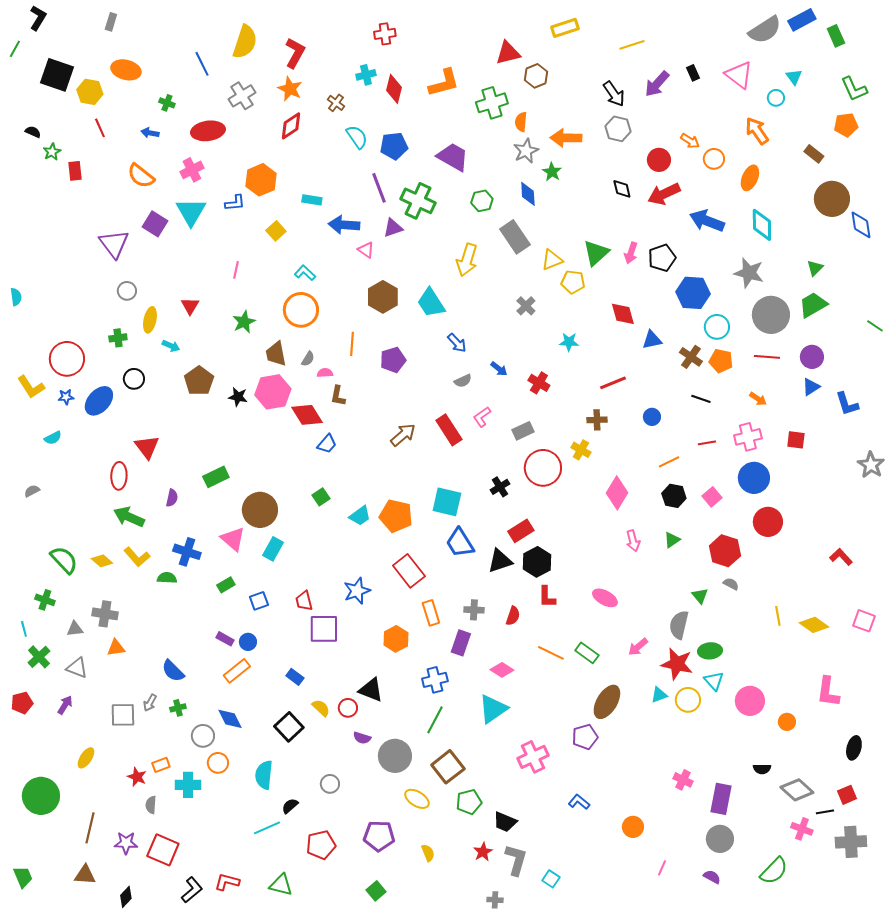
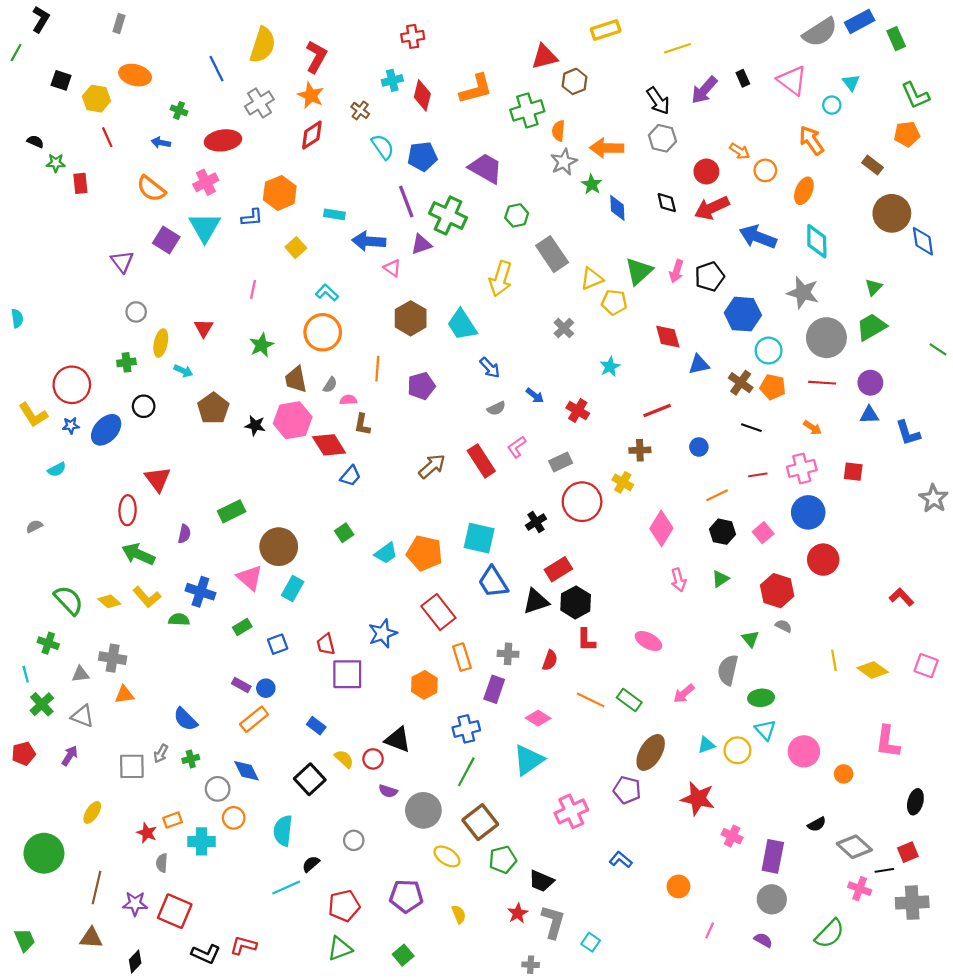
black square: (57, 75) -> (61, 80), size x0.6
green star: (52, 152) -> (56, 163), turned 30
blue diamond: (528, 194) -> (617, 208), moved
purple triangle: (114, 244) -> (122, 262), size x0.7
cyan star: (569, 342) -> (610, 367), turned -30
blue triangle: (811, 387) -> (869, 415), turned 30
red star: (677, 664) -> (698, 799), moved
purple pentagon: (585, 737) -> (627, 790), turned 30
black semicircle: (762, 769) -> (817, 824), turned -30
green triangle: (281, 885) -> (340, 949), moved, turned -35
black L-shape: (192, 890) -> (206, 954), turned 64

